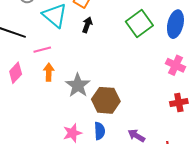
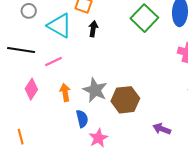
orange arrow: (49, 72) -> (65, 92), moved
blue semicircle: (100, 131) -> (82, 119), moved

